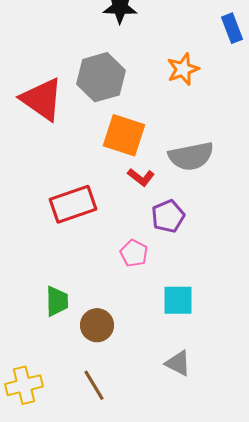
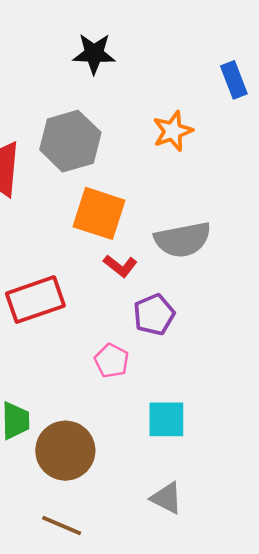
brown circle: (97, 325) -> (65, 451), size x1.4
brown line: (94, 385) -> (62, 525), turned -36

